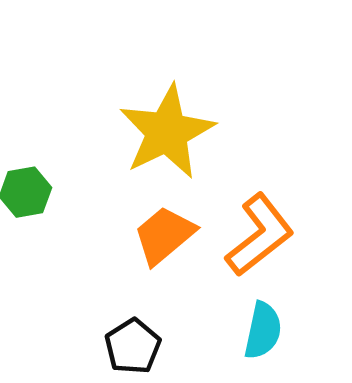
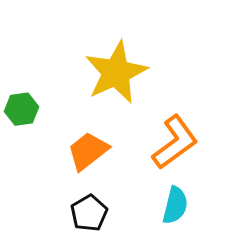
orange trapezoid: (164, 235) -> (88, 151), moved

